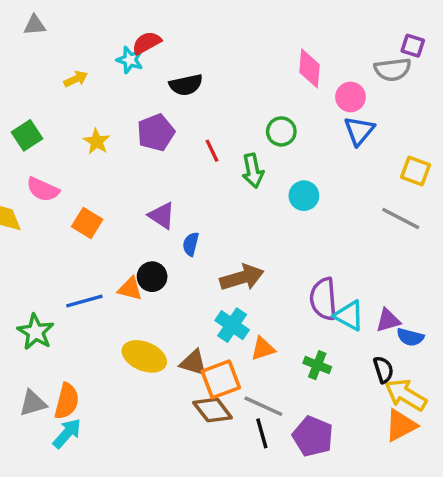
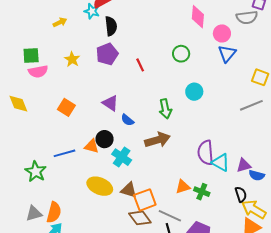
black semicircle: (186, 85) -> (111, 26), moved, turned -84
green square: (27, 135) -> (31, 55), turned 30
green arrow: (253, 171) -> (165, 109), moved
pink semicircle: (43, 189) -> (38, 71), moved, turned -36
gray line: (401, 219) -> (251, 105), turned -50
blue semicircle: (191, 244) -> (127, 120), turned -64
cyan cross: (232, 325) -> (122, 157), moved
orange triangle: (263, 349) -> (183, 187), moved

